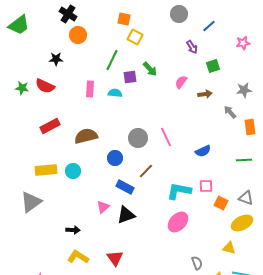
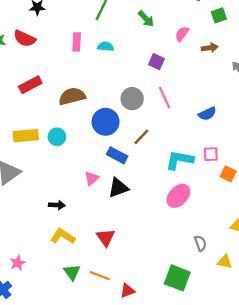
purple square: (130, 77) -> (156, 62), moved, turned 32
blue circle: (115, 158) -> (106, 122), size x1.5

